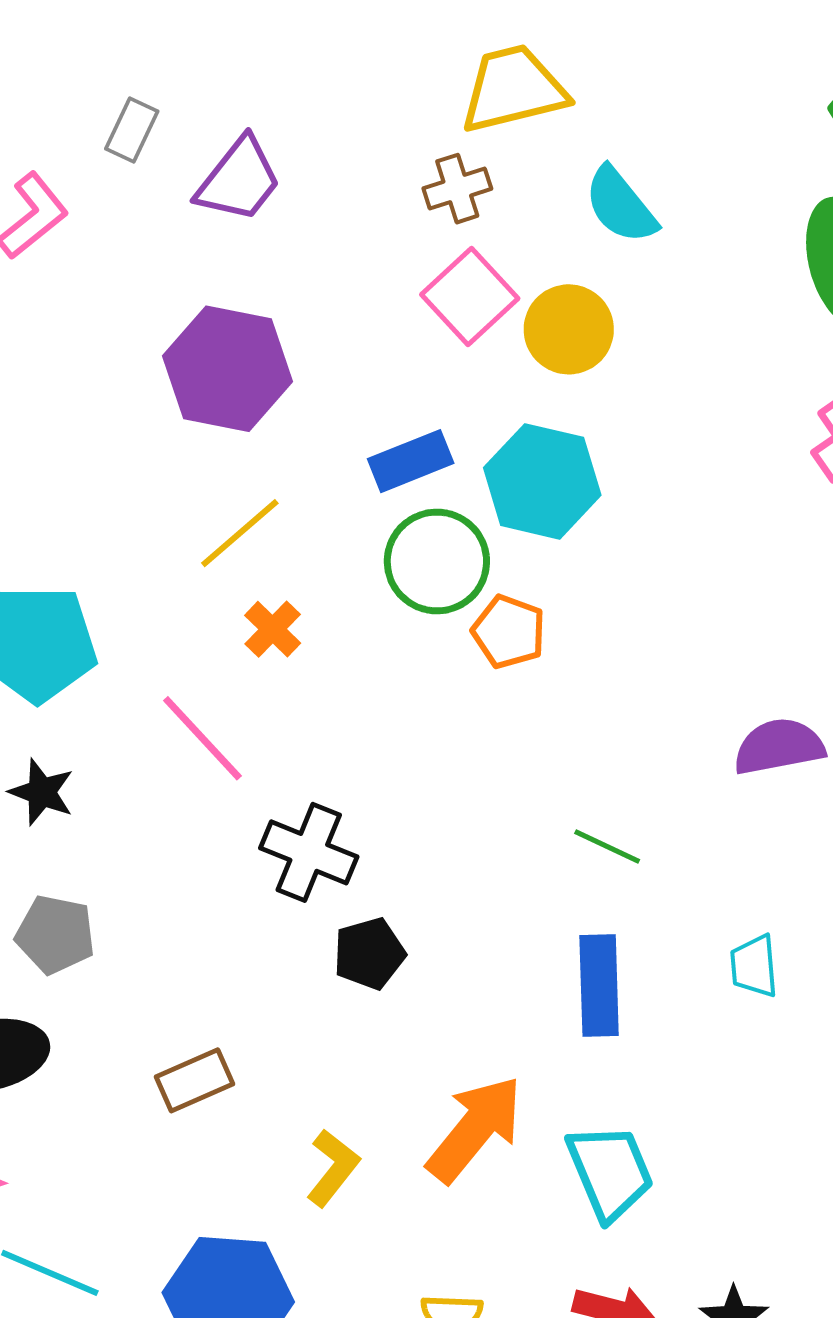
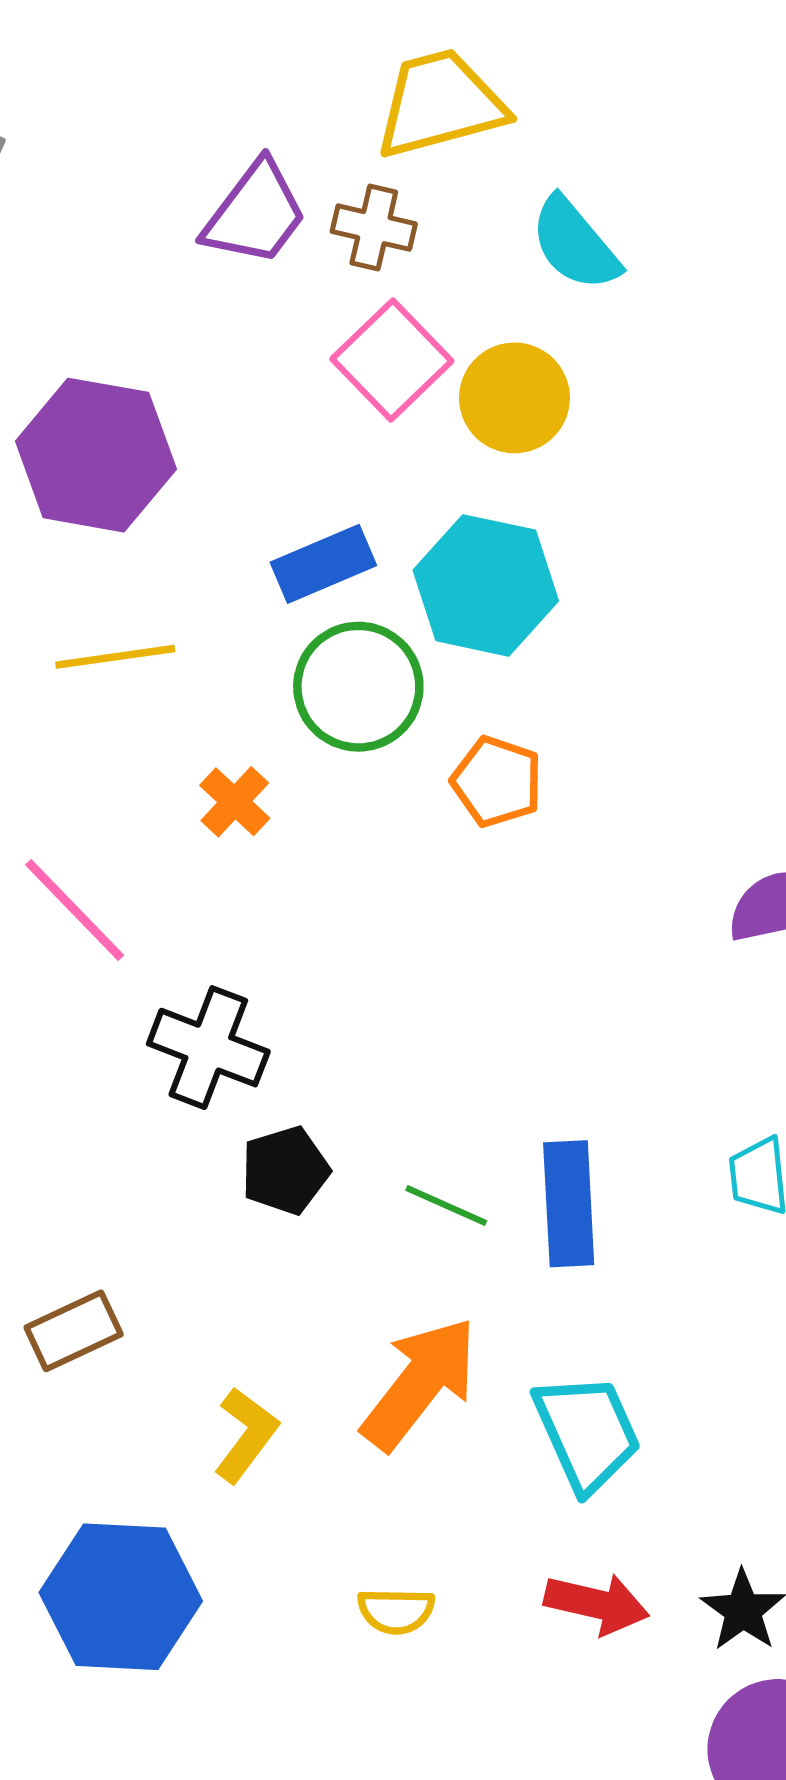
purple trapezoid: (239, 180) -> (255, 213), moved
brown cross: (457, 189) -> (374, 228), turned 32
yellow line: (240, 533) -> (115, 657), turned 34
orange cross: (273, 629) -> (235, 802), moved
orange pentagon: (509, 632) -> (497, 782), moved
green line: (607, 847) -> (446, 1205), moved

